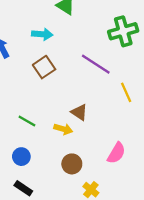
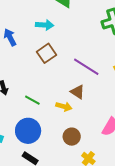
purple line: (96, 64) -> (86, 67), moved
blue circle: (21, 157) -> (28, 131), size x1.6

